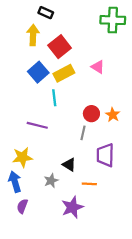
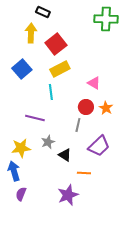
pink triangle: (98, 67) -> (94, 83), moved
blue square: (38, 72) -> (22, 69), moved
purple trapezoid: (105, 155) -> (99, 146), turned -135
gray star: (51, 181) -> (48, 142), moved

